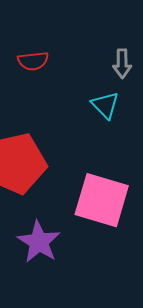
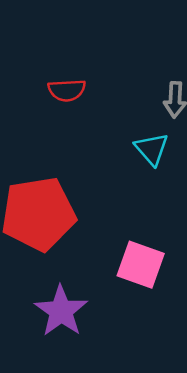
pink square: (102, 200) -> (141, 265), size x0.7

